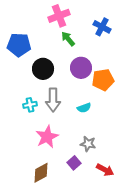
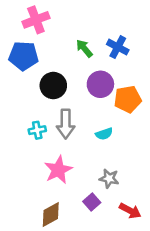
pink cross: (59, 16) -> (36, 20), moved
blue cross: (102, 27) -> (118, 47), moved

